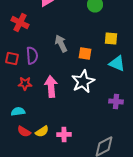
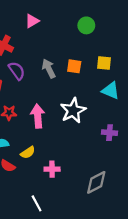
orange square: (85, 53) -> (74, 66), moved
purple semicircle: (32, 55) -> (17, 71), moved, turned -30
yellow semicircle: (42, 131) -> (28, 153), moved

